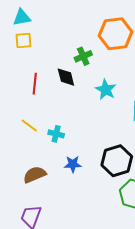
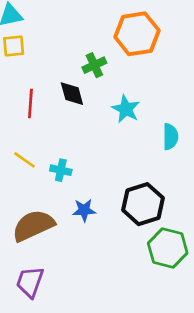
brown semicircle: (35, 175) -> (33, 226), size x1.4

